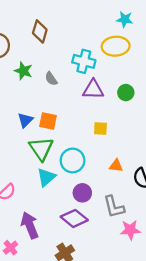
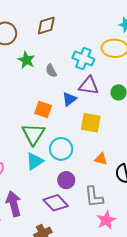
brown diamond: (40, 31) -> (46, 26), turned 50
blue triangle: (25, 120) -> (69, 99), moved
yellow square: (100, 129) -> (91, 123), size x1.5
pink star: (130, 230) -> (106, 220), turned -30

